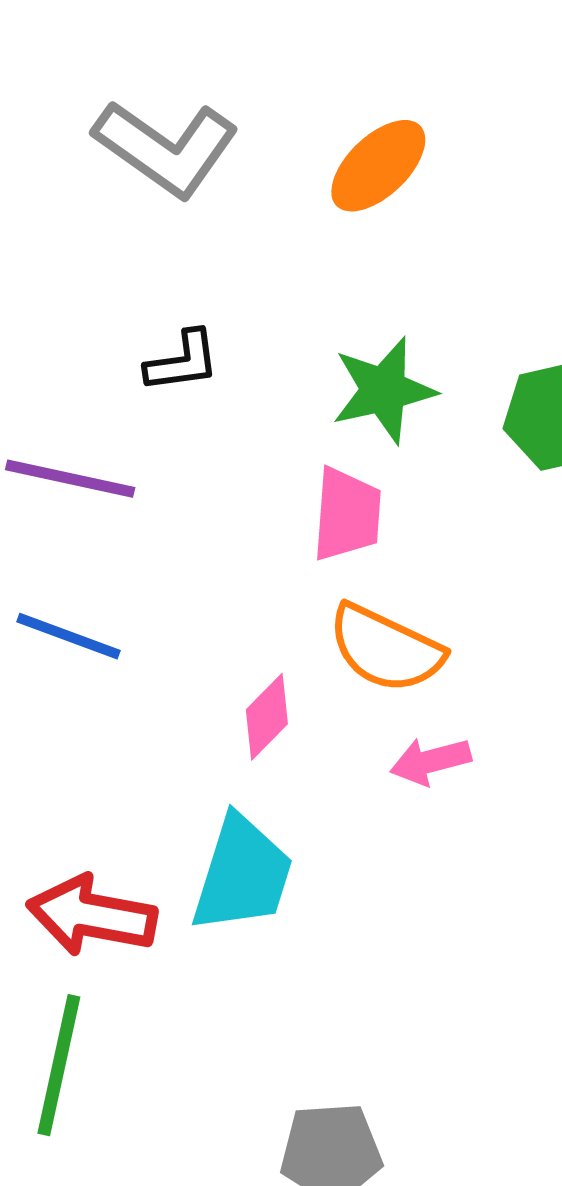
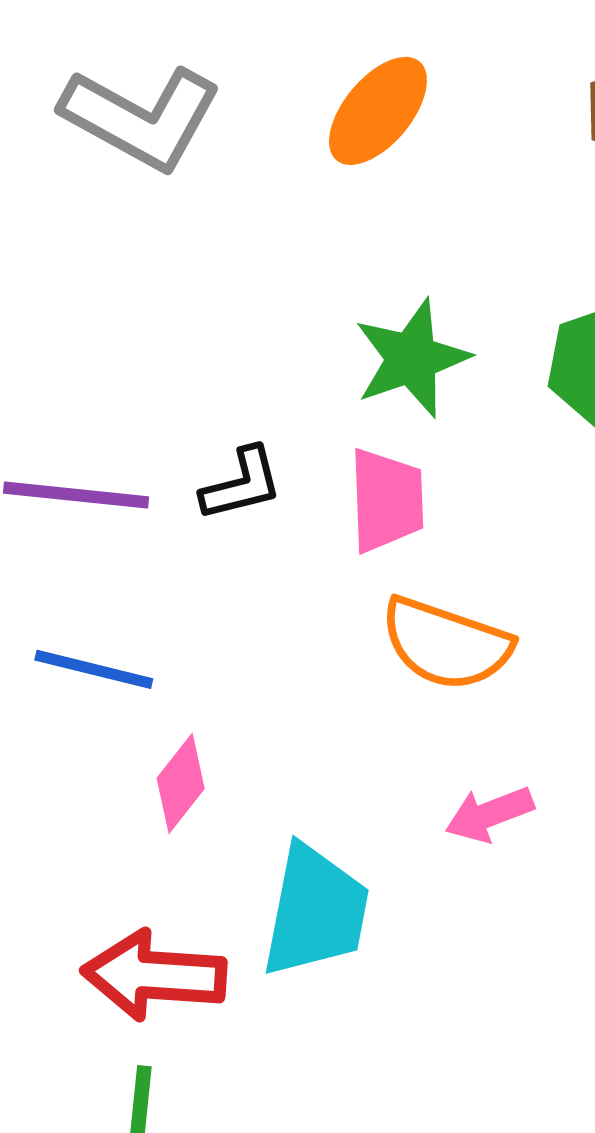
black L-shape: (182, 361) -> (242, 484), moved
pink diamond: (267, 717) -> (181, 783), moved
pink arrow: (431, 761) -> (489, 814), moved

